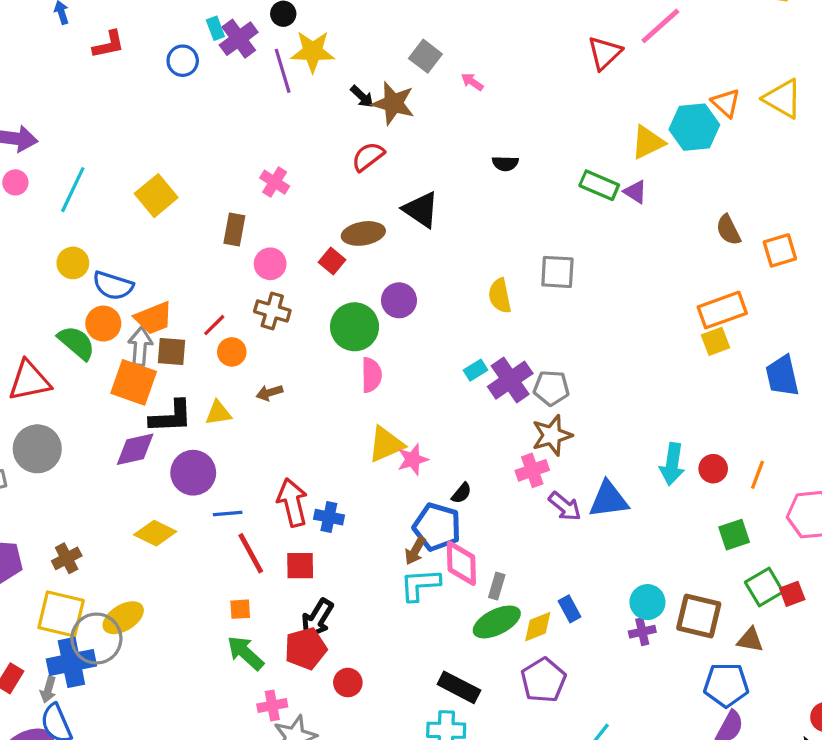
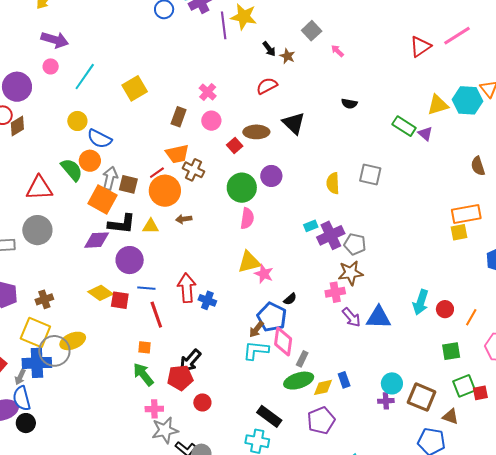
brown star: (393, 103) -> (287, 56), size x0.6
pink circle: (270, 264) -> (211, 121), moved
orange trapezoid: (154, 318) -> (177, 154), moved
orange circle: (232, 352) -> (165, 191), size x1.8
pink star: (413, 459) -> (264, 274), turned 30
red square: (300, 566) -> (120, 300), moved

